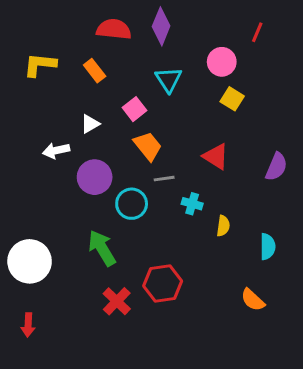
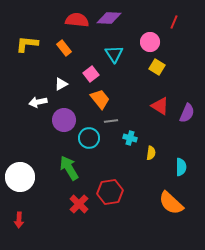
purple diamond: (161, 26) -> (109, 18), turned 70
red triangle: (216, 156) -> (160, 106), moved
orange semicircle: (253, 300) -> (171, 203), size x1.5

